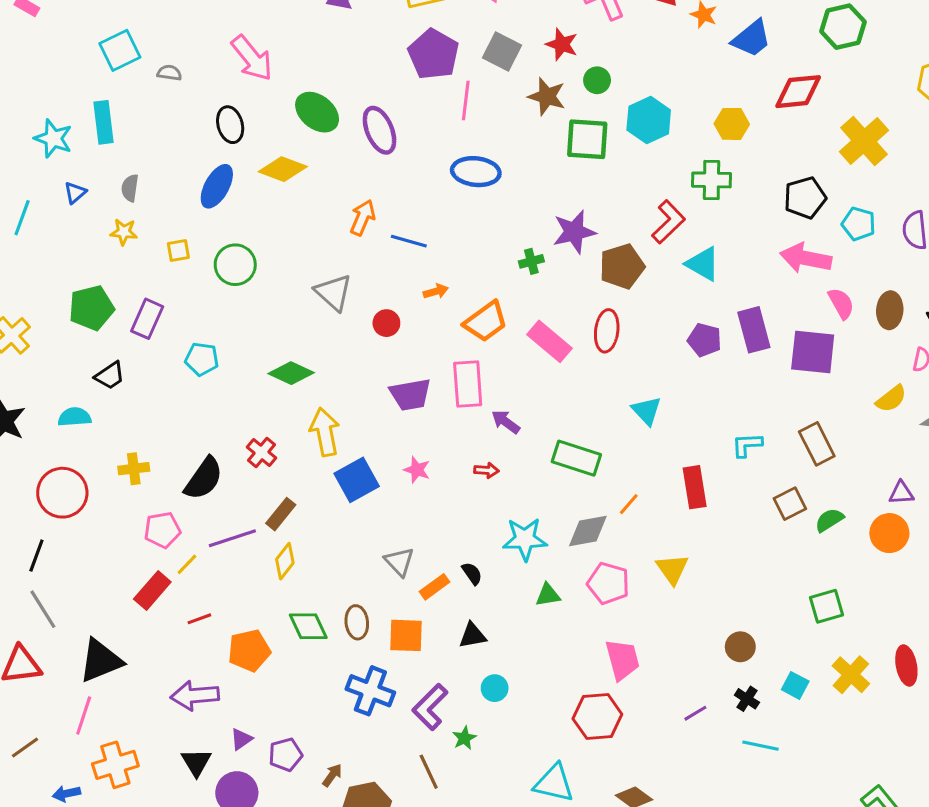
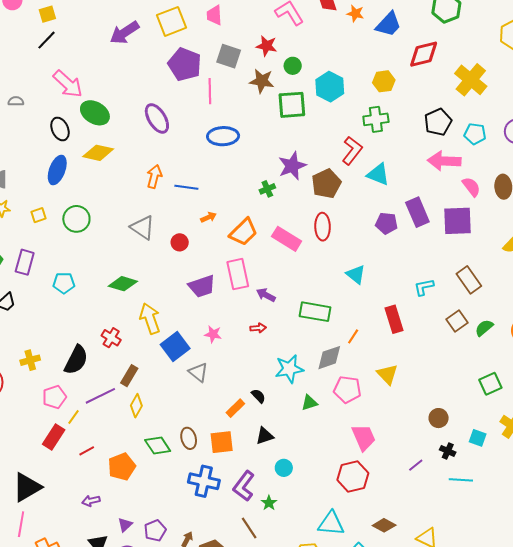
green ellipse: (317, 112) -> (95, 113), moved
gray triangle: (399, 562) -> (198, 372), moved
purple arrow: (195, 696) -> (91, 501), size x0.6

